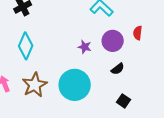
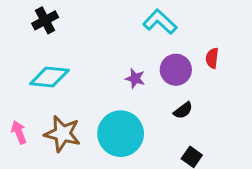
cyan diamond: (26, 46) -> (49, 77), turned 72
brown star: (35, 85) -> (62, 134), turned -30

